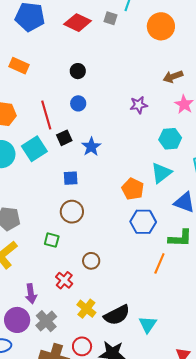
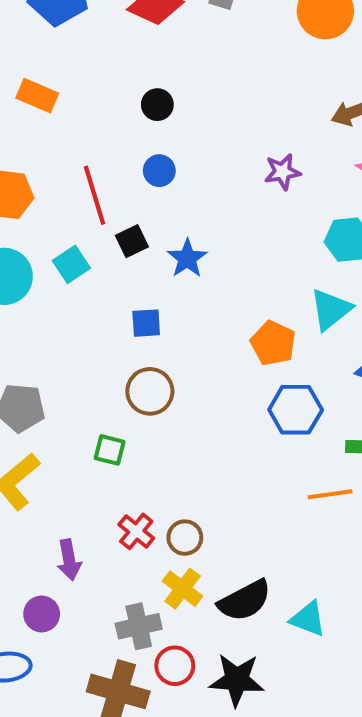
cyan square: (34, 149) -> (71, 264), size x0.7
brown circle: (91, 261) -> (185, 538), moved
orange line: (159, 263) -> (330, 494), turned 60
purple circle: (17, 320) -> (42, 614), size x0.7
gray cross: (46, 321) -> (139, 626), moved, turned 30
cyan triangle: (148, 324) -> (308, 619), turned -42

